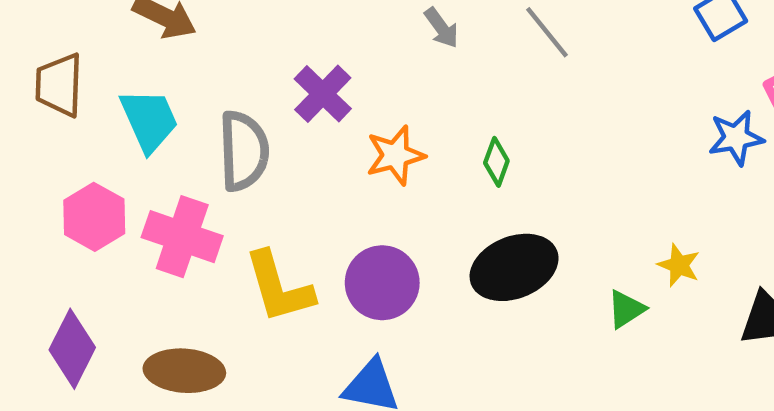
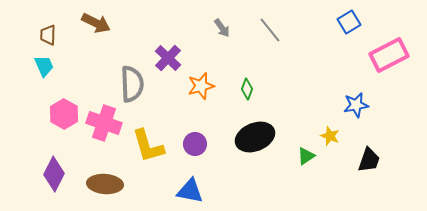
brown trapezoid: (59, 85) -> (48, 35), moved, size x0.7
cyan trapezoid: (149, 120) -> (44, 66), moved, size x0.7
blue star: (736, 138) -> (356, 105), moved
purple circle: (382, 283) -> (195, 144), size x0.7

